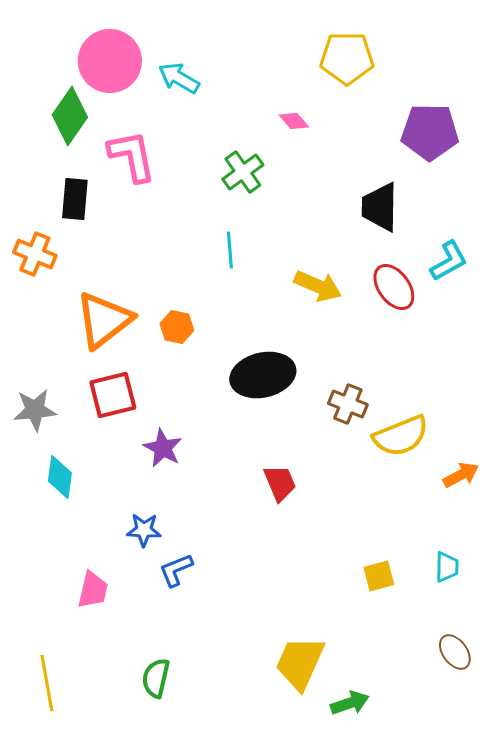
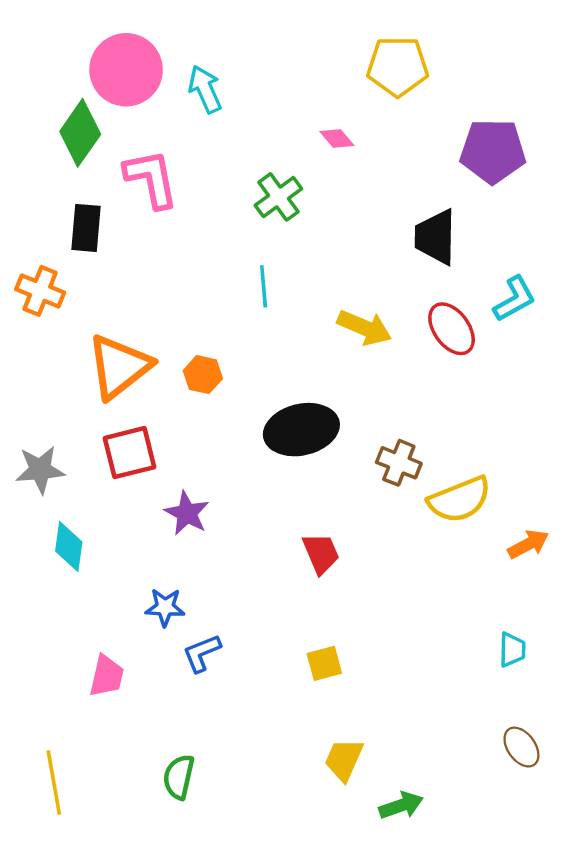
cyan arrow: (179, 78) -> (205, 89), turned 36
yellow square: (379, 576) -> (324, 663), moved
yellow trapezoid: (300, 663) -> (344, 760), size x0.7

